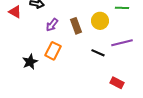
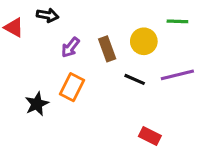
black line: (98, 53) -> (135, 79), moved
red rectangle: (117, 83) -> (150, 136), moved

